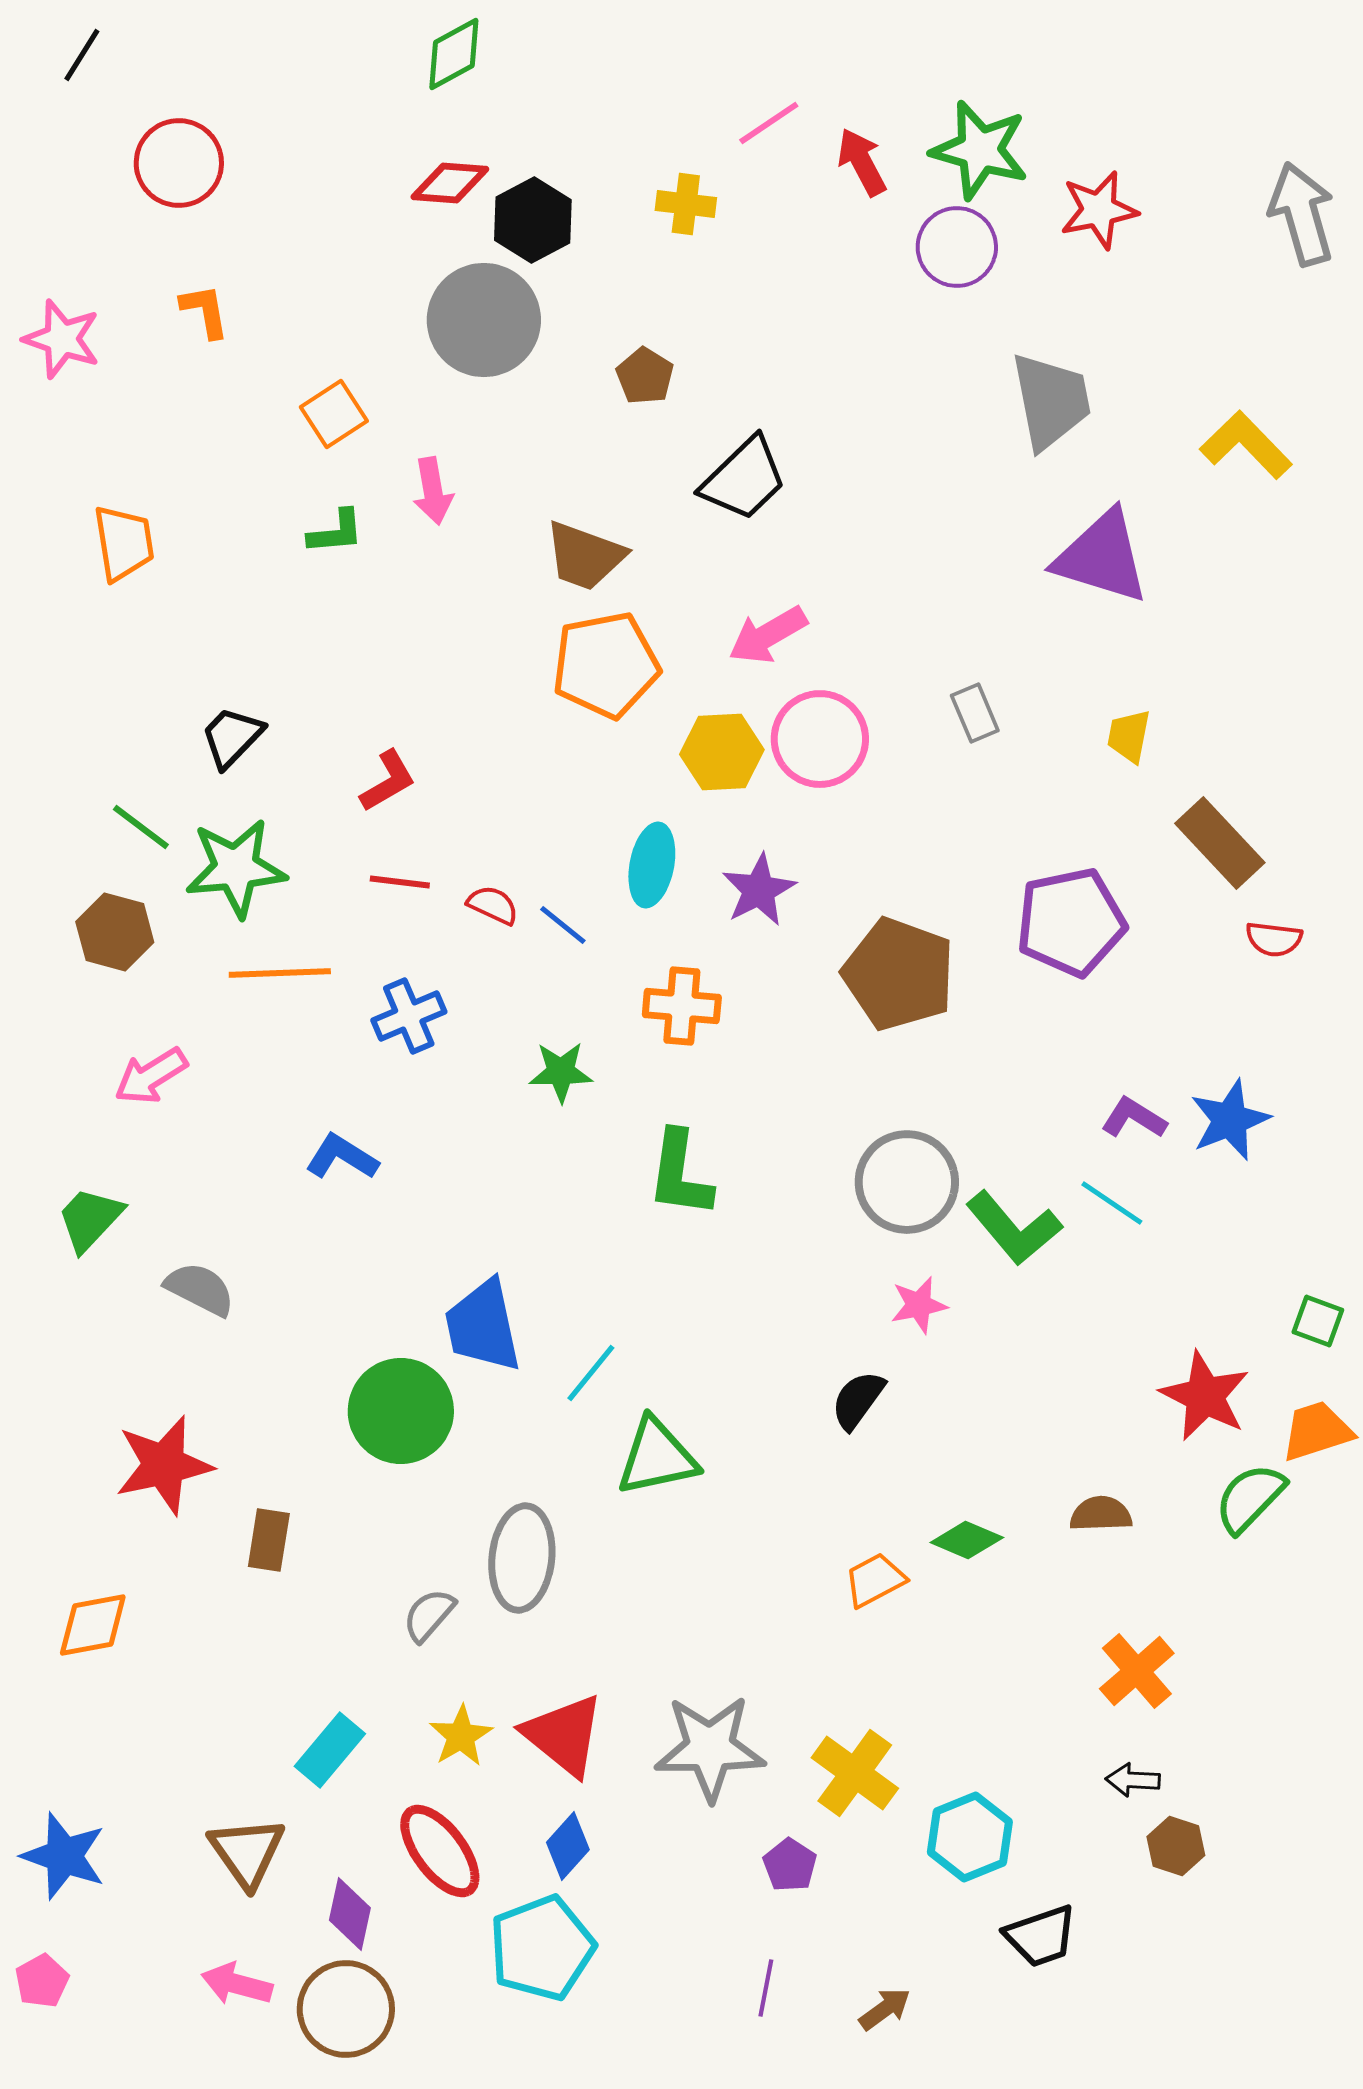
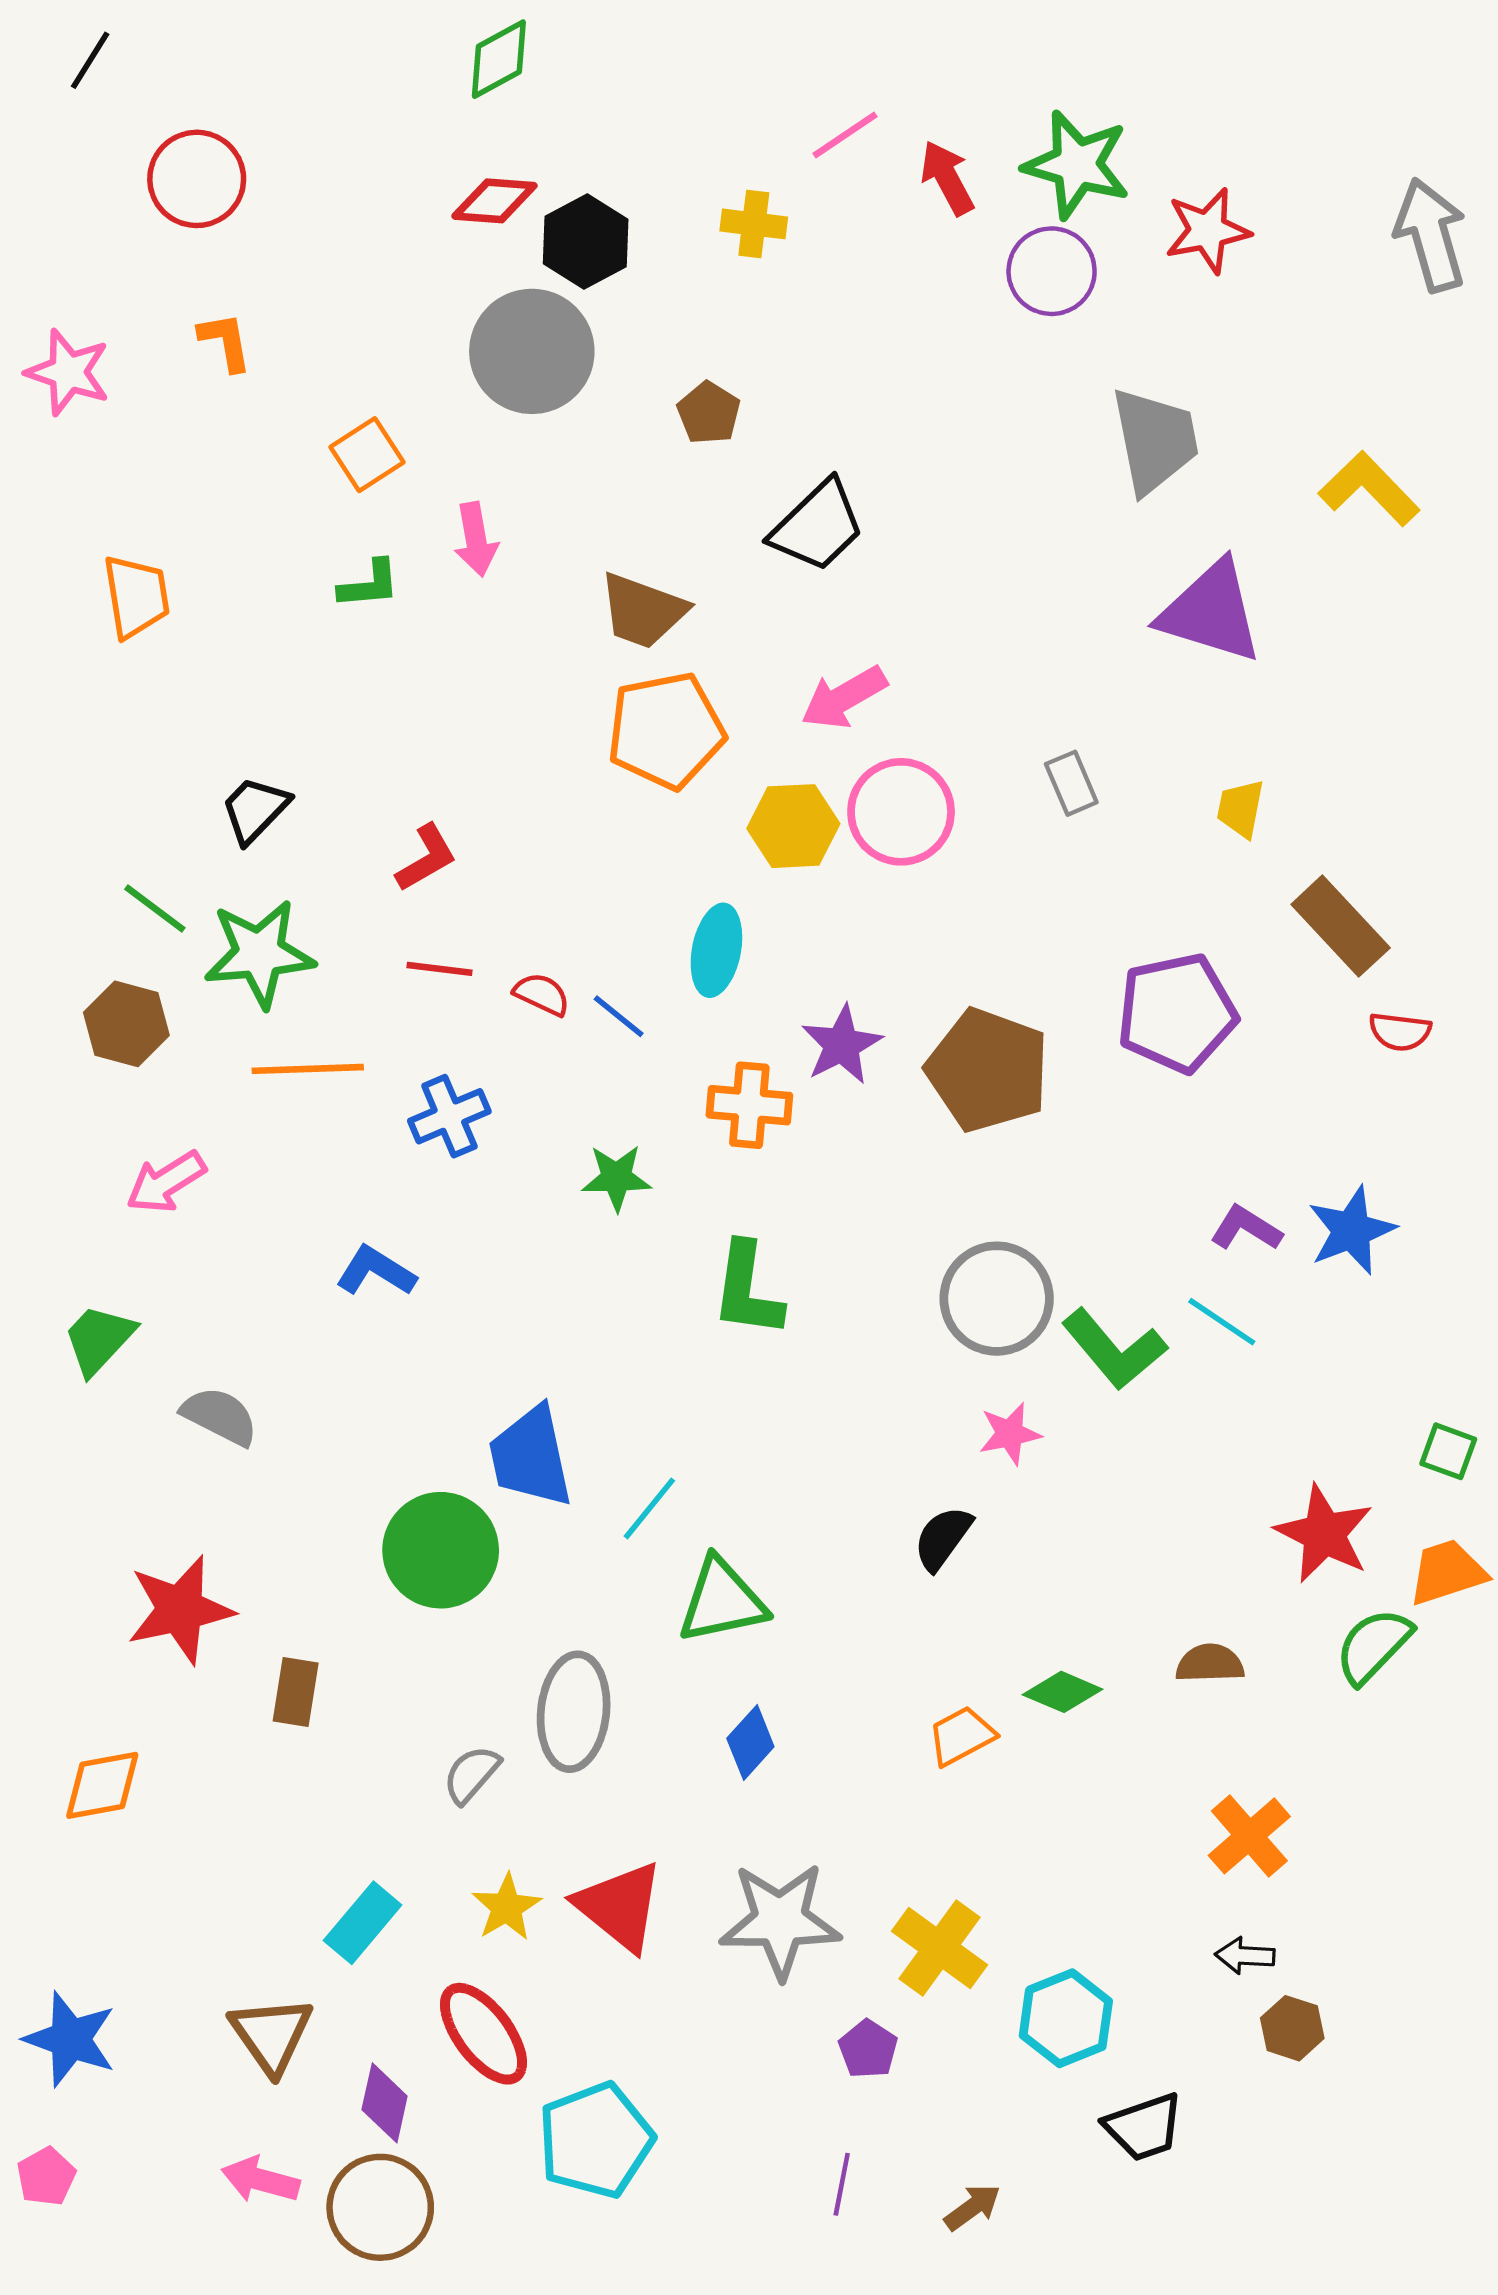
purple star: (759, 890) -> (842, 1045), moved
blue diamond: (568, 1846) -> (750, 1743), moved

